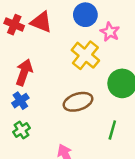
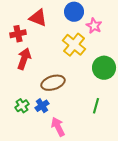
red cross: (14, 25) -> (18, 34), moved, turned -35
blue cross: (20, 101) -> (42, 106), moved
brown ellipse: (78, 102) -> (53, 83), moved

